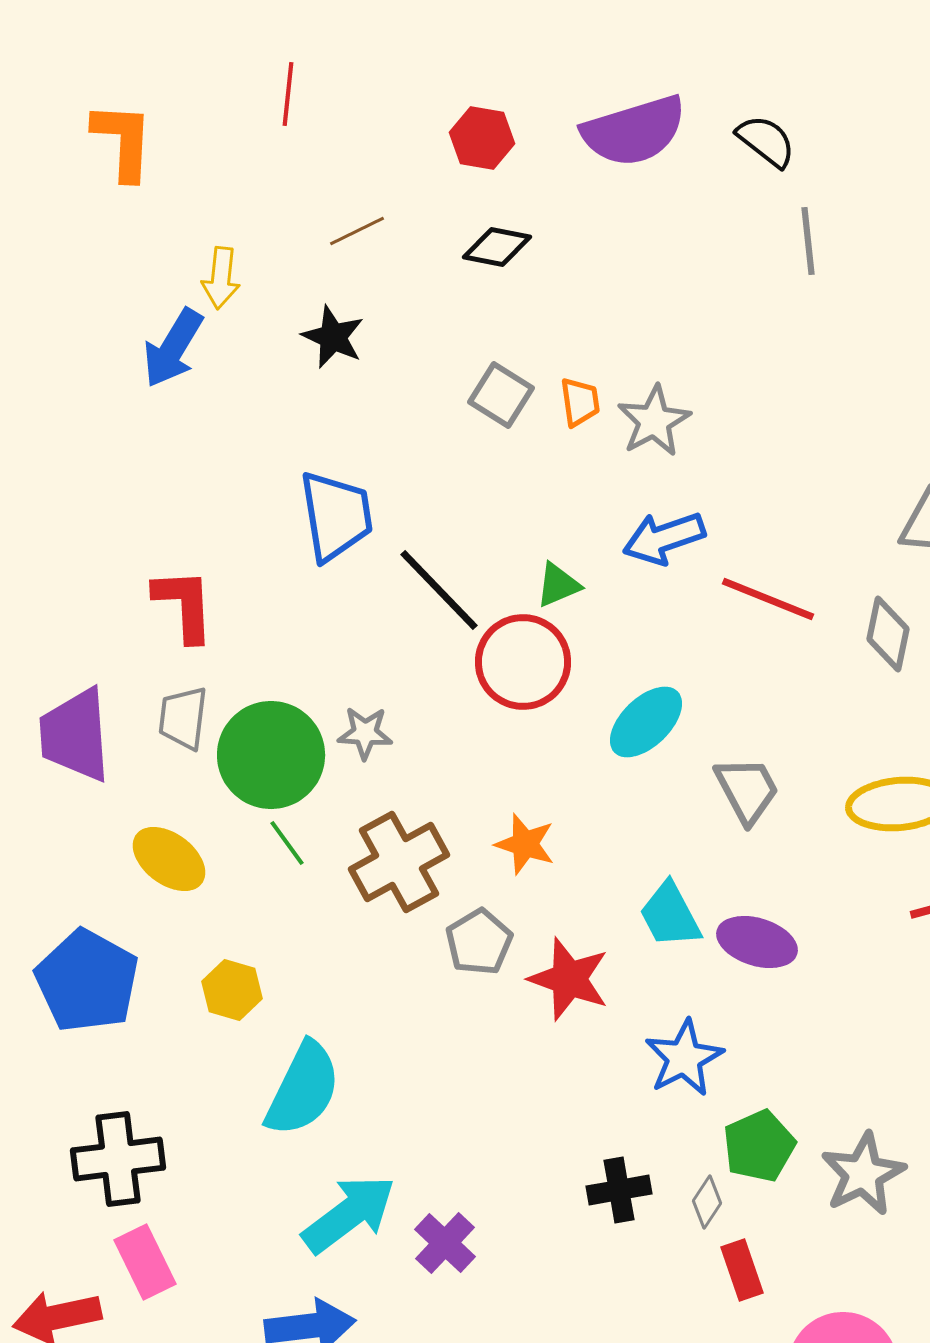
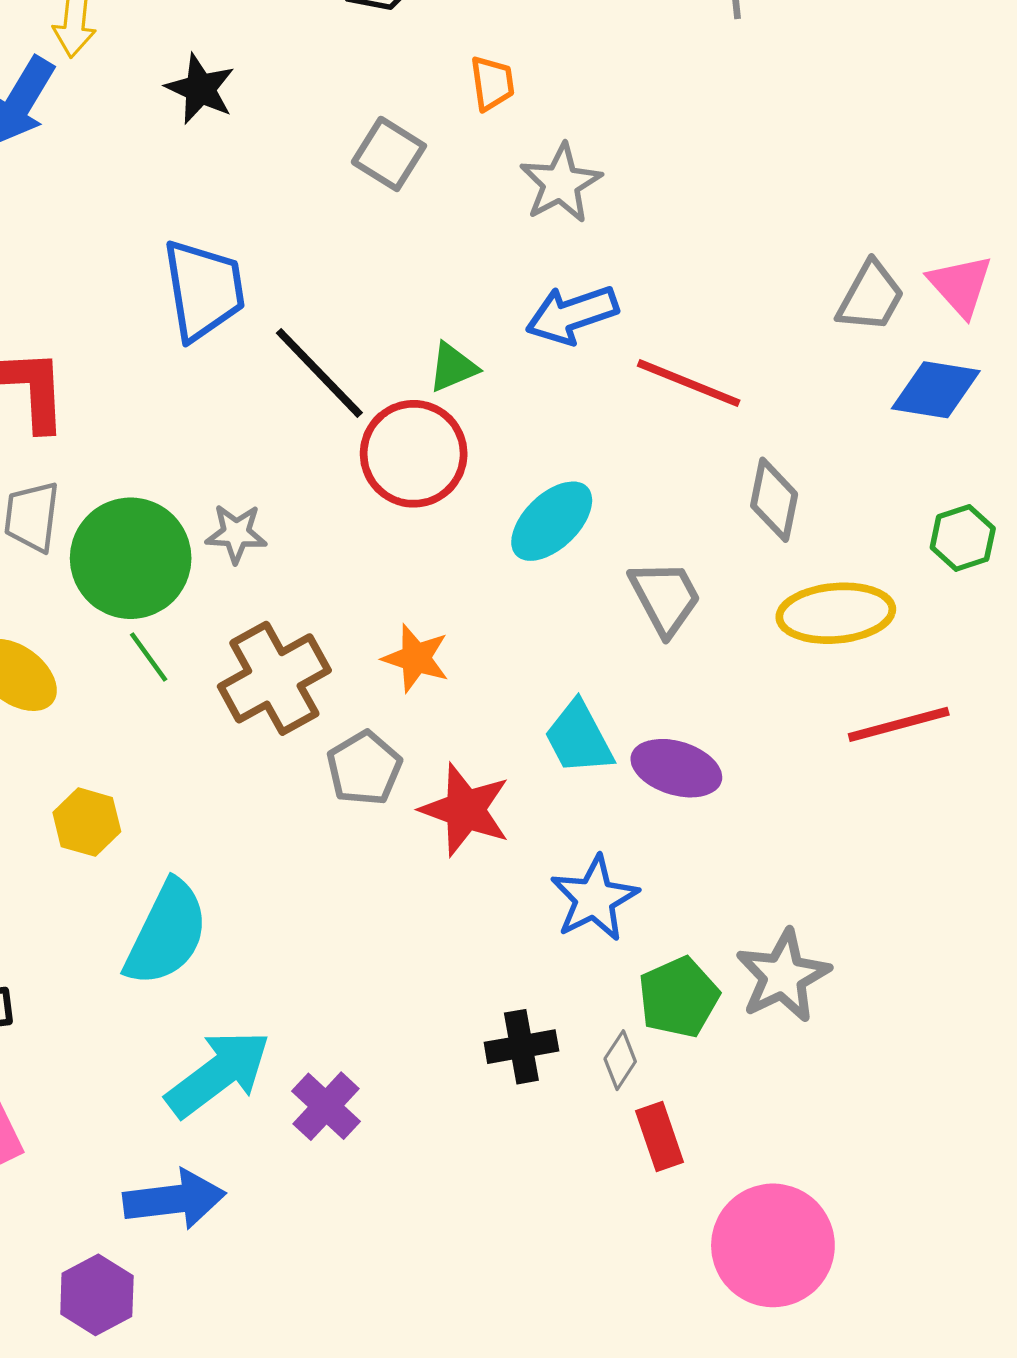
orange trapezoid: (580, 402) -> (492, 83), moved
gray diamond: (888, 634) -> (774, 500), moved
gray star: (863, 1174) -> (783, 976), moved

